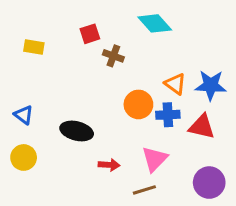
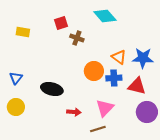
blue triangle: (24, 115) -> (16, 78), turned 32
purple circle: (209, 183) -> (147, 112), moved

